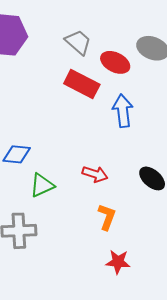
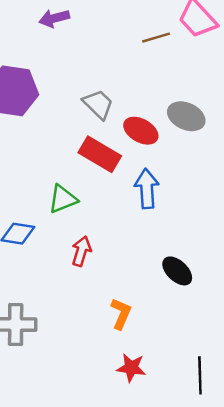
red arrow: (95, 174) -> (81, 251), moved, turned -95
green triangle: (42, 185) -> (63, 199), moved

